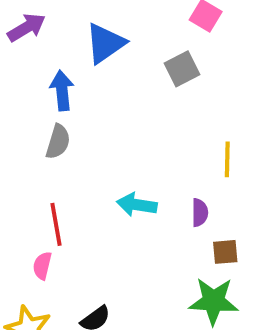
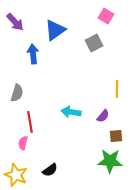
purple arrow: (27, 28) -> (15, 22), turned 78
gray semicircle: (58, 142) -> (17, 93), moved
purple semicircle: (200, 213) -> (103, 116), turned 40

